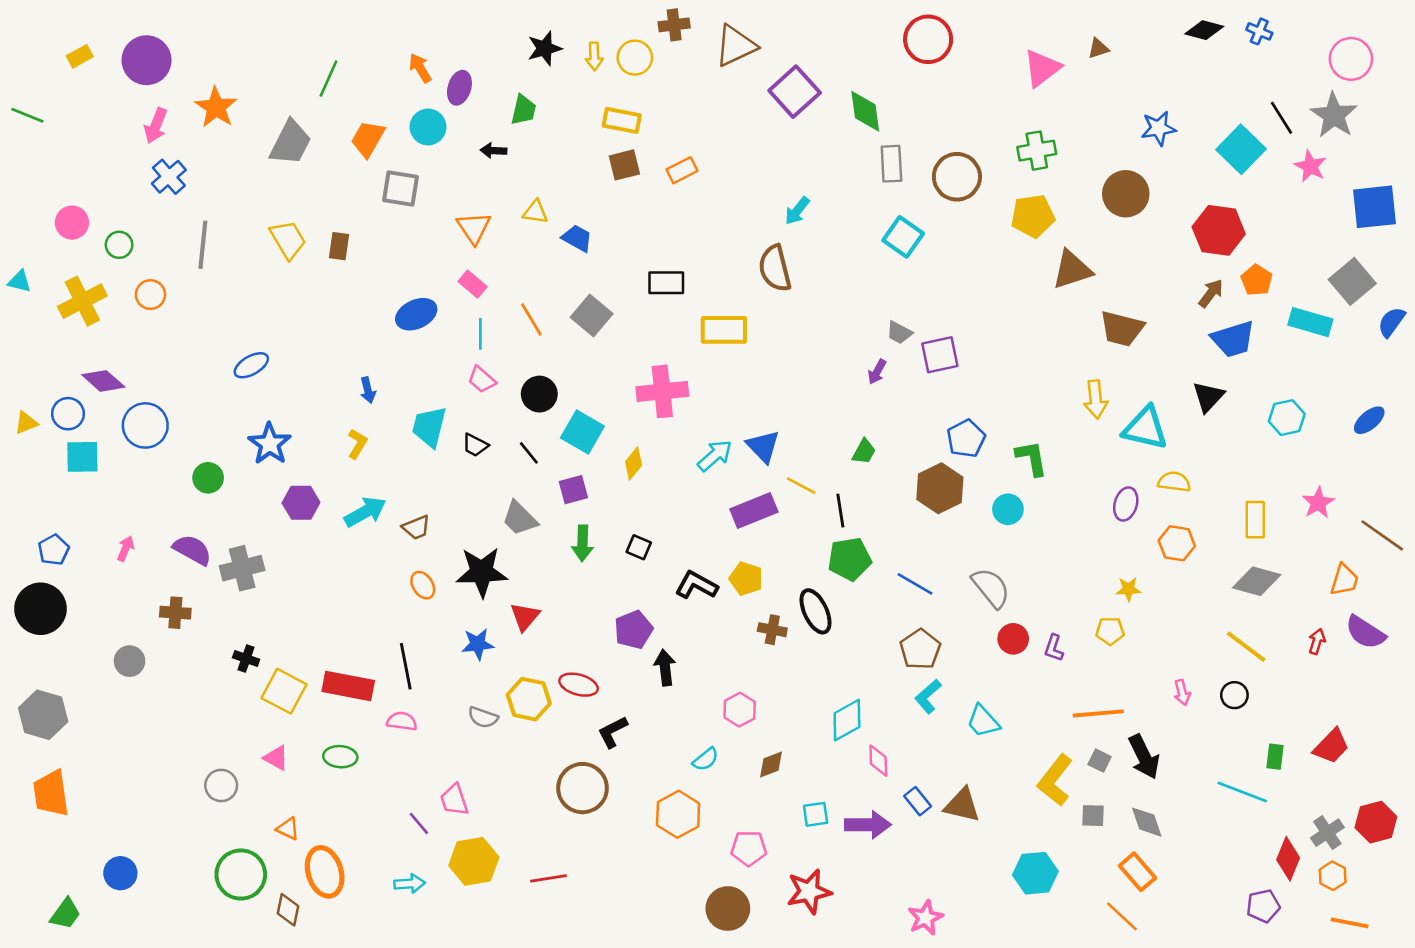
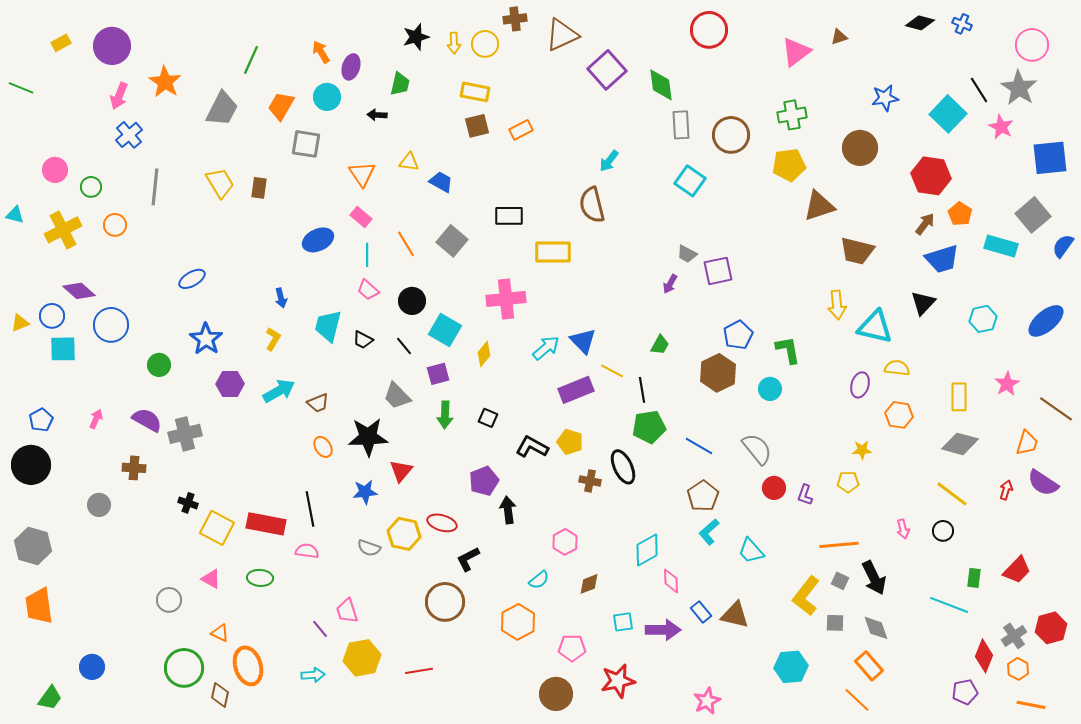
blue ellipse: (1369, 420) -> (1046, 321), size x1.5

